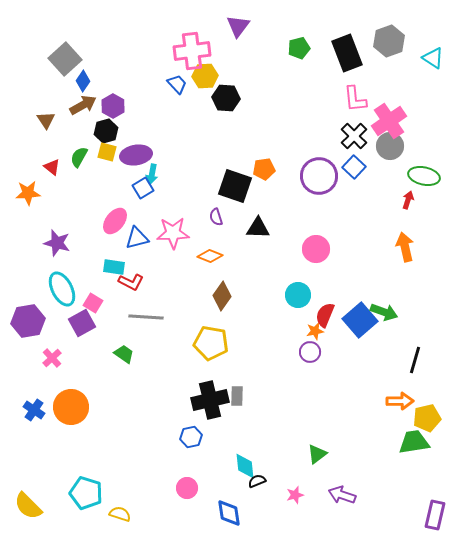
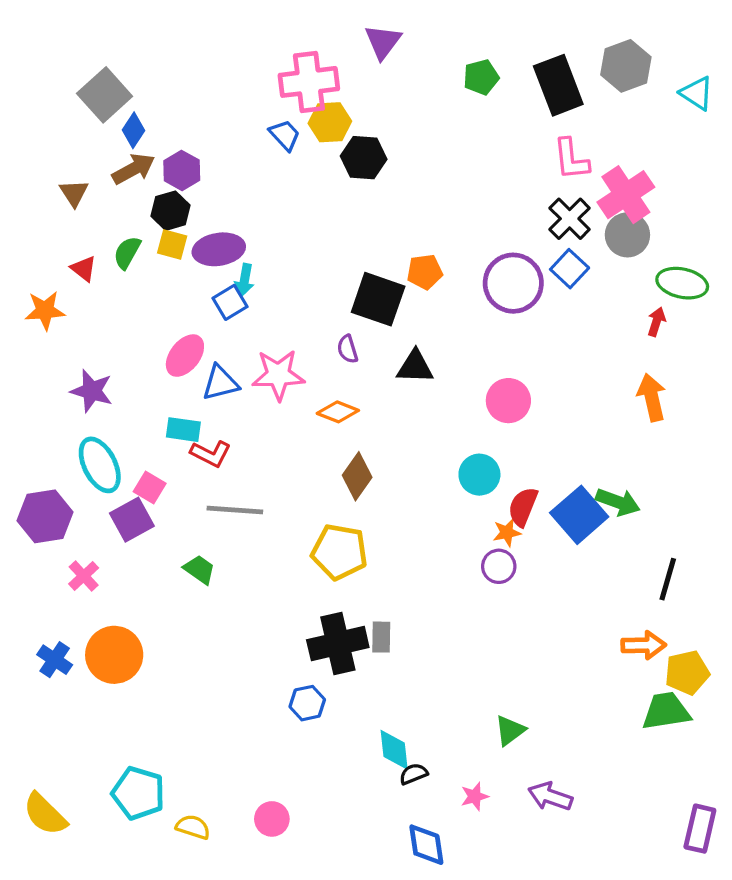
pink circle: (187, 488) -> (272, 819), moved
blue diamond: (229, 513) -> (426, 845), moved

